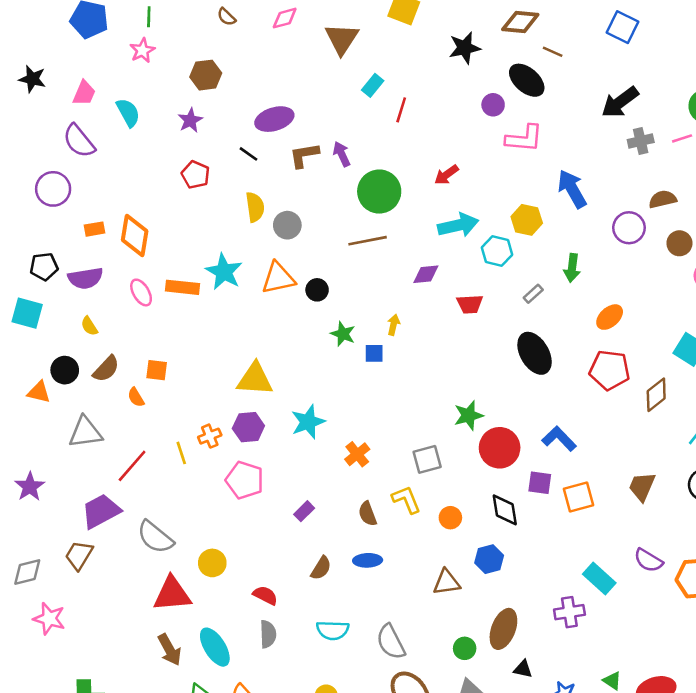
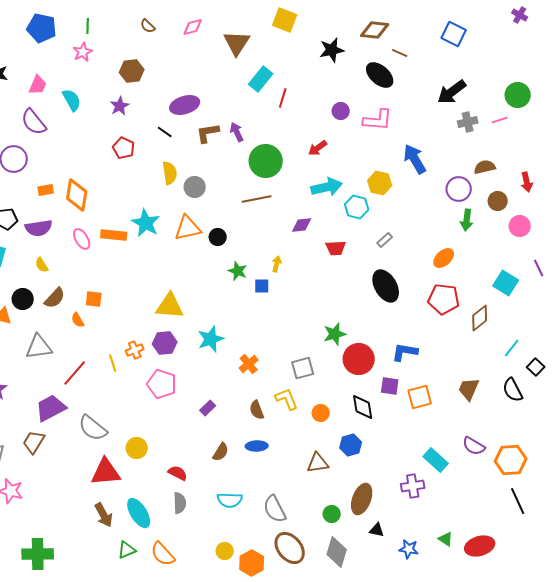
cyan rectangle: (373, 85) -> (261, 79), size x1.4
purple circle: (493, 105) -> (341, 111), moved
green arrow: (572, 268) -> (467, 220), moved
blue L-shape: (559, 439) -> (405, 352), turned -36

